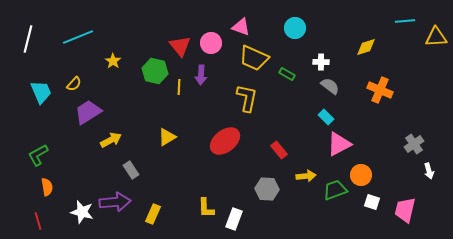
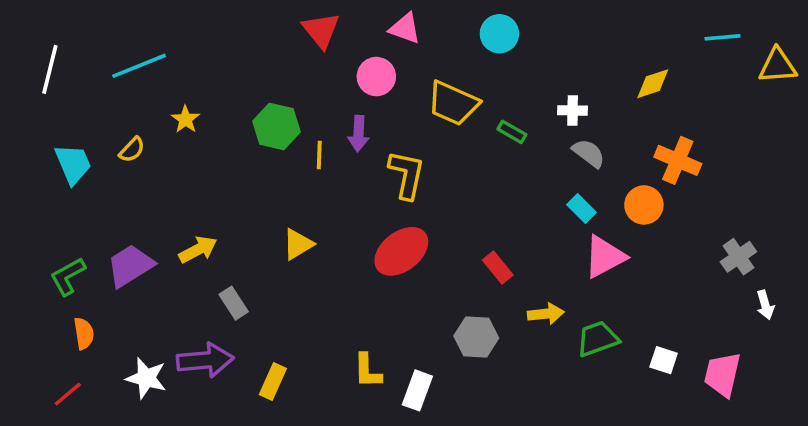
pink triangle: (241, 27) -> (405, 28), moved
cyan circle: (295, 28) -> (499, 34), moved
red triangle: (180, 46) -> (321, 30), moved
yellow star: (113, 61) -> (185, 119), moved
yellow L-shape: (247, 98) -> (407, 175), moved
purple trapezoid: (88, 112) -> (130, 266), moved
orange circle: (361, 175) -> (644, 205), moved
red line: (38, 221) -> (68, 394), turned 66

